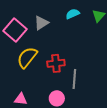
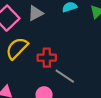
gray line: (74, 79) -> (65, 76), turned -66

